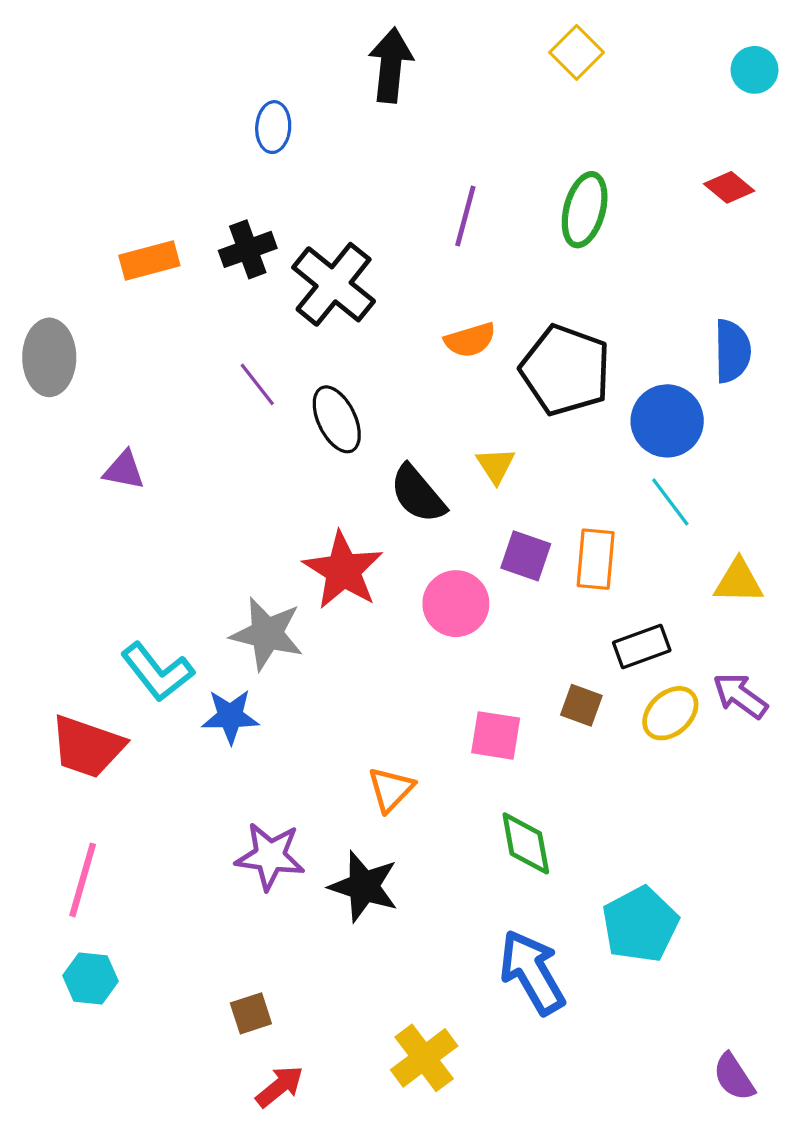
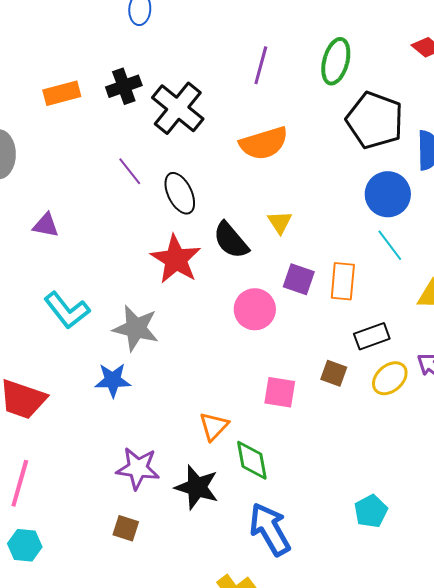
orange semicircle: (470, 340) -> (264, 143), size x1.5
black pentagon: (565, 370) -> (375, 120), moved
red star: (343, 570) -> (176, 259), moved
cyan L-shape: (157, 672) -> (67, 310), moved
green diamond: (526, 843) -> (252, 460), moved
cyan pentagon: (640, 924) -> (371, 511), size x0.7
blue arrow: (532, 972) -> (270, 529), moved
brown square: (251, 1013) -> (126, 528), moved, turned 36

